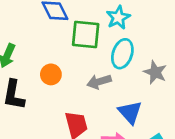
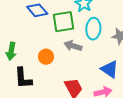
gray arrow: (99, 82) -> (73, 46), moved, turned 48

